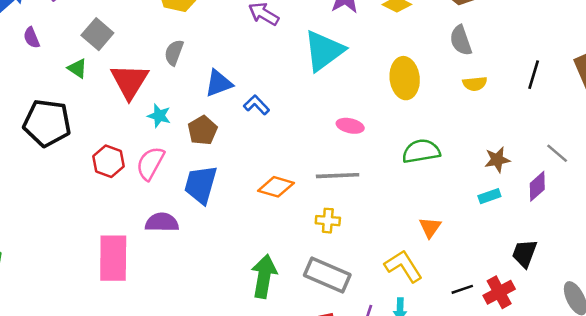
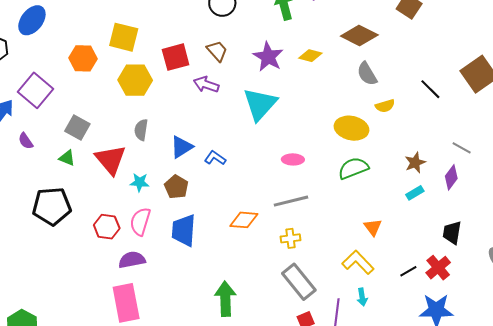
black line: (534, 75) -> (430, 89), turned -50
yellow ellipse: (405, 78) -> (352, 128), moved, turned -60
purple semicircle: (162, 222) -> (132, 260), moved
gray rectangle: (327, 275) -> (299, 282), turned 39
green arrow: (264, 276) -> (225, 299), moved

